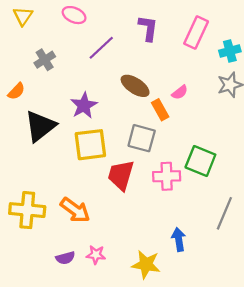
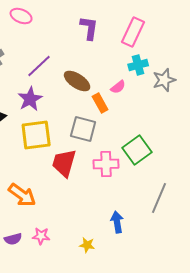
purple line: (101, 48) -> (39, 66), moved
cyan cross: (230, 51) -> (138, 65), moved
green square: (200, 161) -> (137, 150), turned 32
yellow star: (146, 264) -> (87, 245), size x0.6

